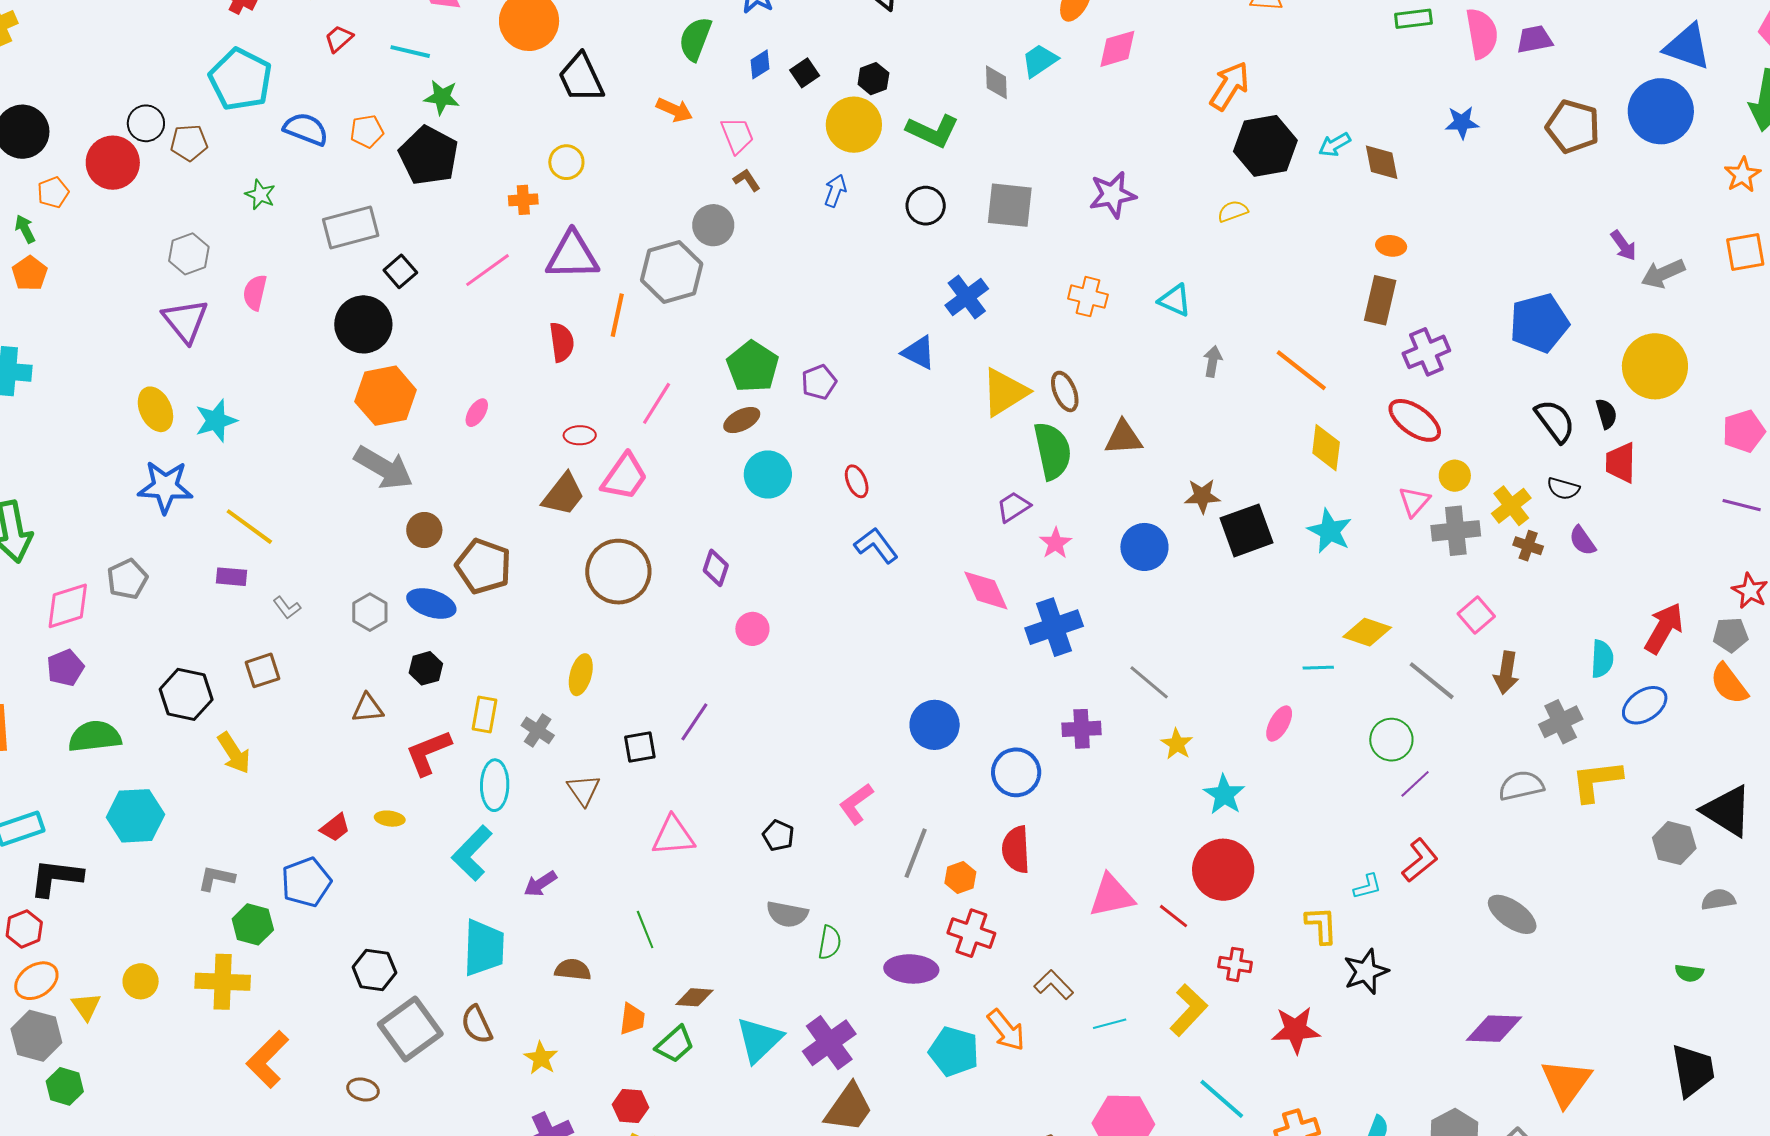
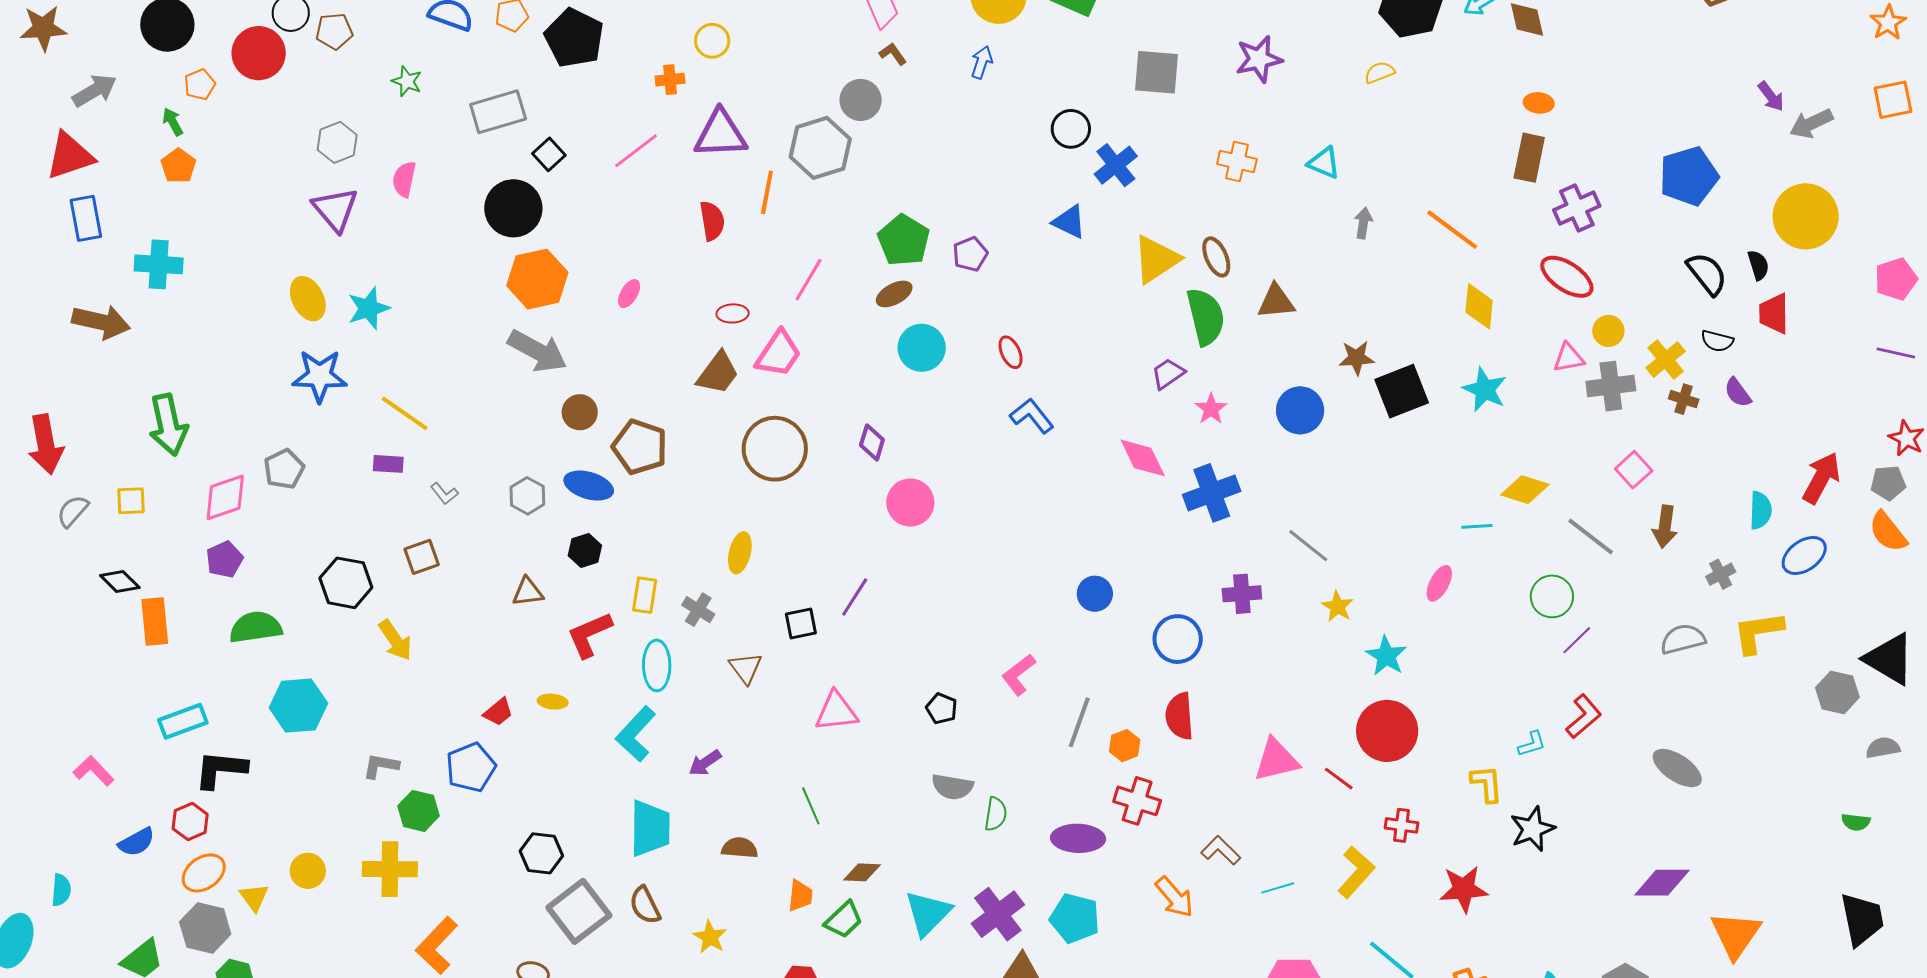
black circle: (926, 206) -> (1071, 129), moved
pink triangle: (1414, 501) -> (1569, 358), turned 40
pink circle: (752, 629) -> (910, 503), size x1.4
gray cross: (1561, 722) -> (1721, 574), size x0.7
blue circle: (935, 725) -> (1095, 594), size x0.7
cyan pentagon: (954, 1051) -> (1075, 918), moved

